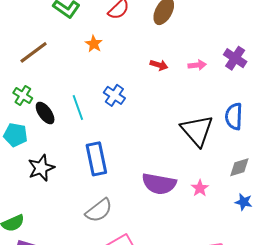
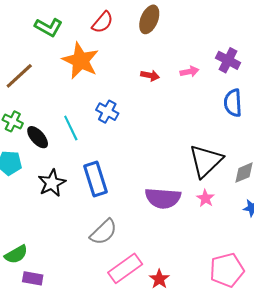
orange star: (94, 44) -> (81, 61), size x2.0
blue semicircle: (234, 116) -> (233, 103), moved
black triangle: (197, 131) -> (206, 161), moved, turned 33
black star: (41, 168) -> (52, 183), moved

